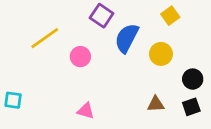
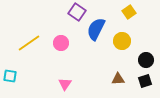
yellow line: (45, 38) -> (29, 43), moved
pink triangle: (86, 111) -> (65, 84), turned 48

